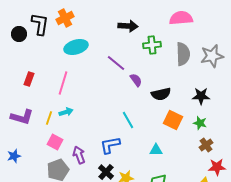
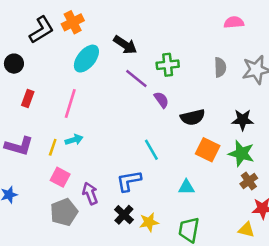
pink semicircle: (181, 18) -> (234, 22), moved, size x0.7
black L-shape: (40, 24) -> (41, 30), turned 50
black arrow: (128, 26) -> (125, 45), moved, turned 30
black circle: (19, 34) -> (14, 64), moved
green cross: (152, 45) -> (168, 65), moved
cyan ellipse: (76, 47) -> (86, 59), turned -35
gray semicircle: (183, 54) -> (220, 67), size x0.7
green star: (200, 123) -> (241, 153), size x1.5

